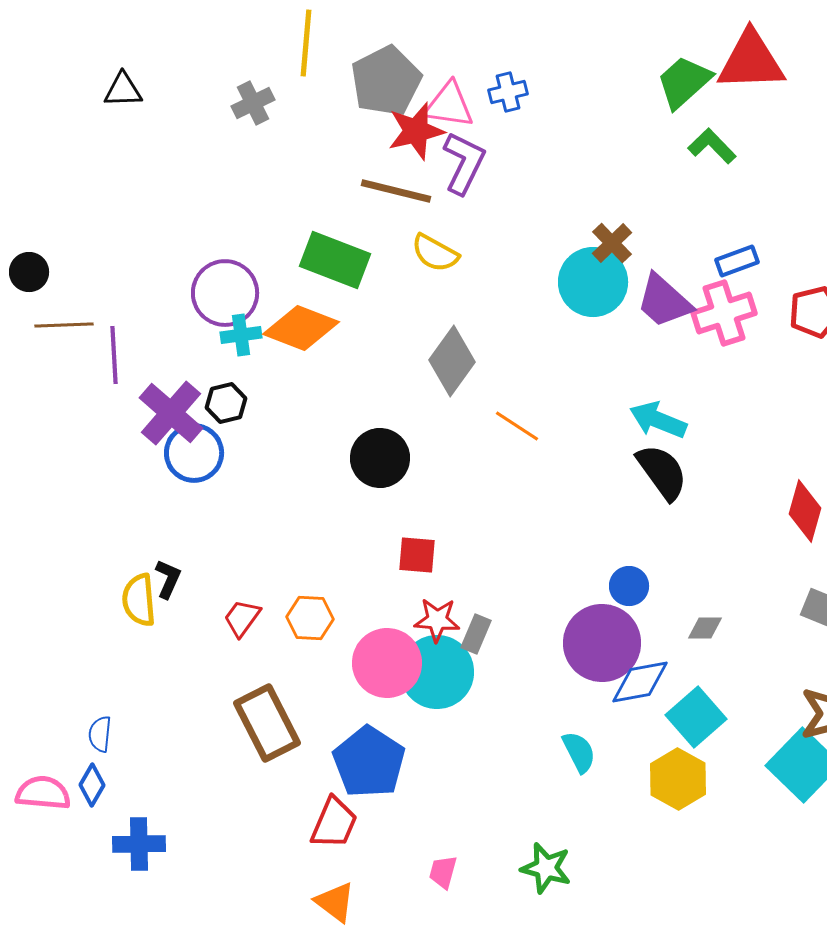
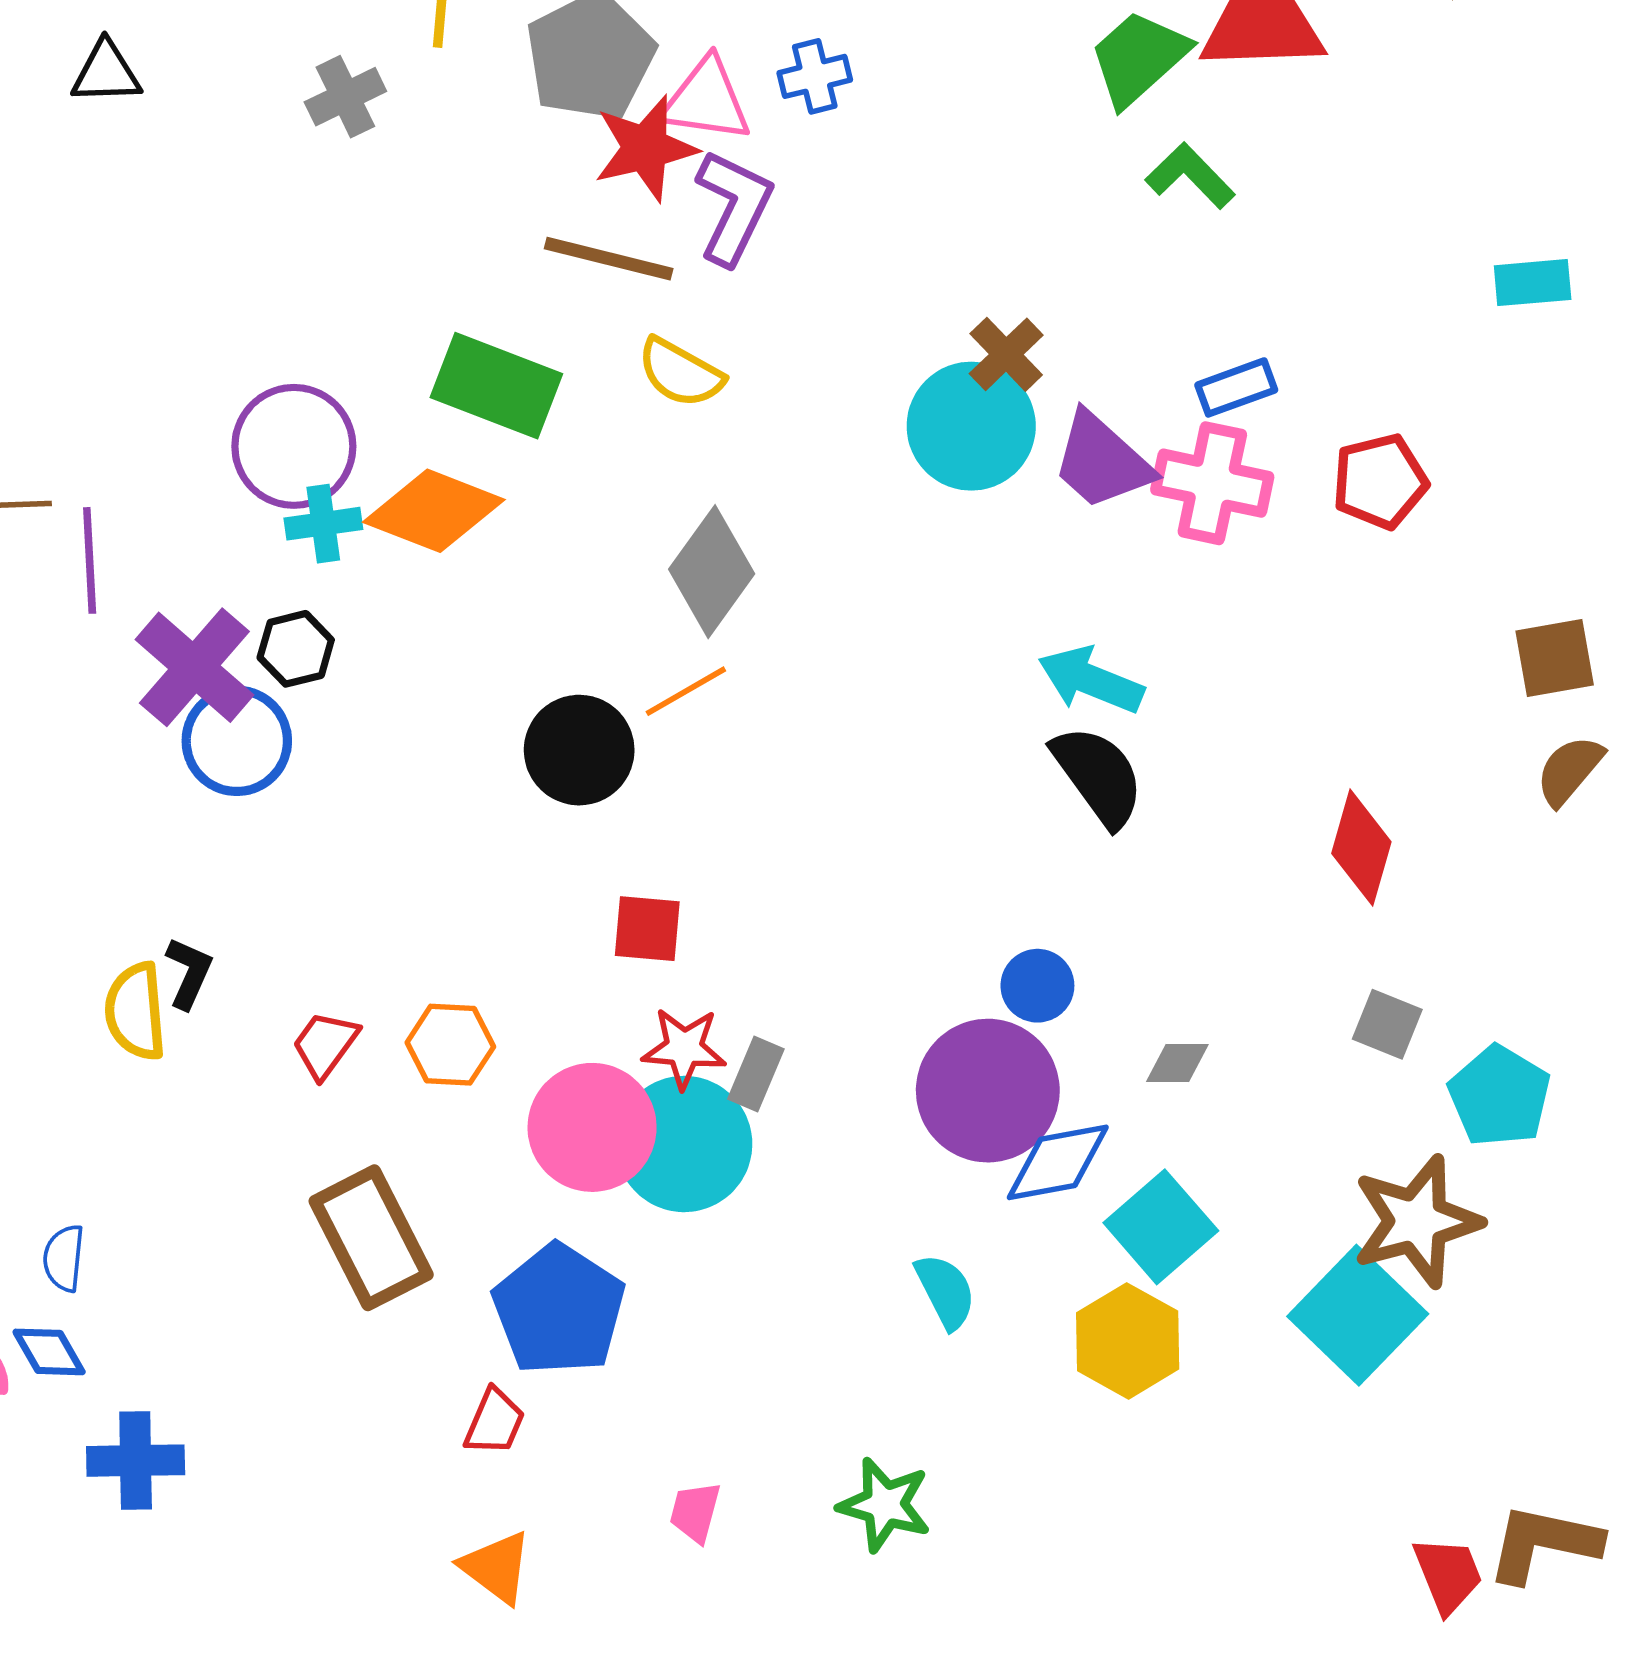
pink cross: (724, 313) -> (1212, 483), turned 30
orange line: (517, 426) -> (686, 691), moved, turned -63
blue diamond: (92, 785) -> (49, 1352), turned -60
red trapezoid: (334, 823) -> (494, 1422), size x0.7

